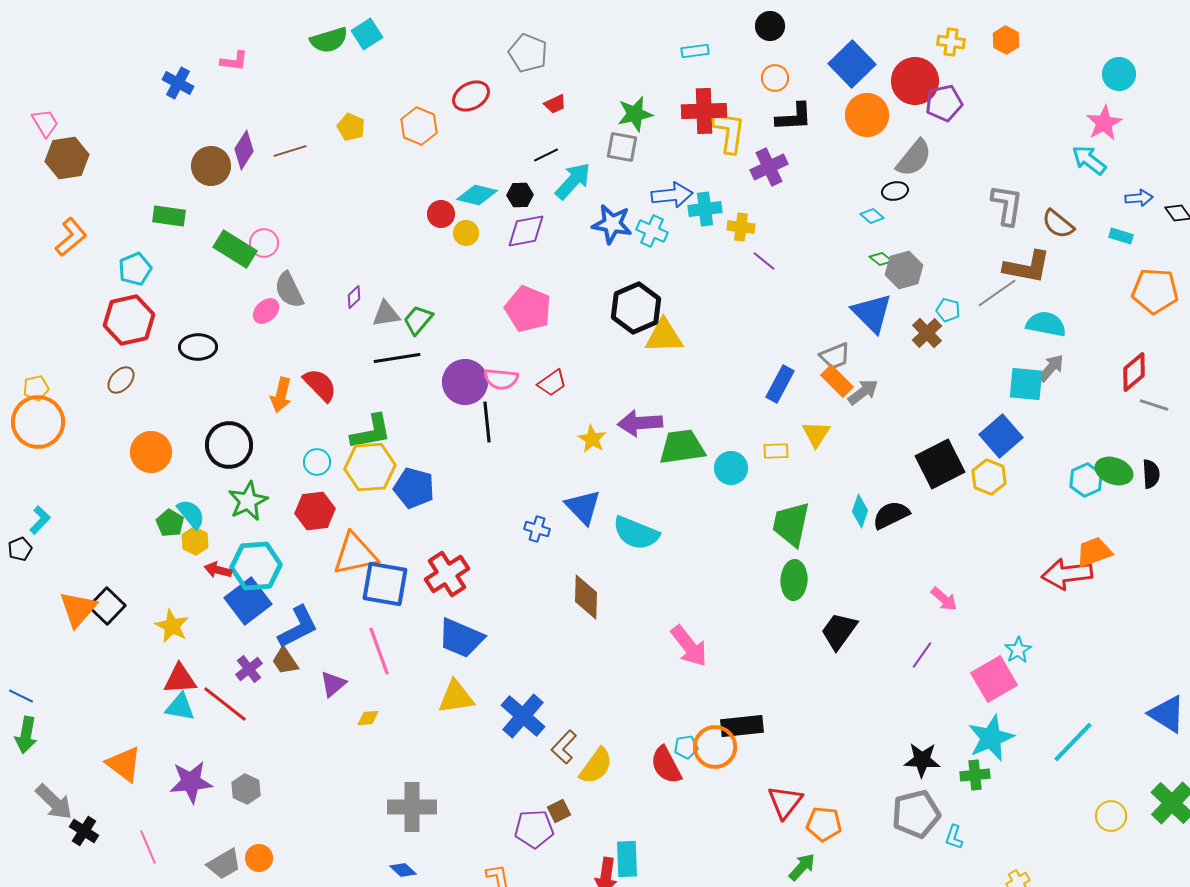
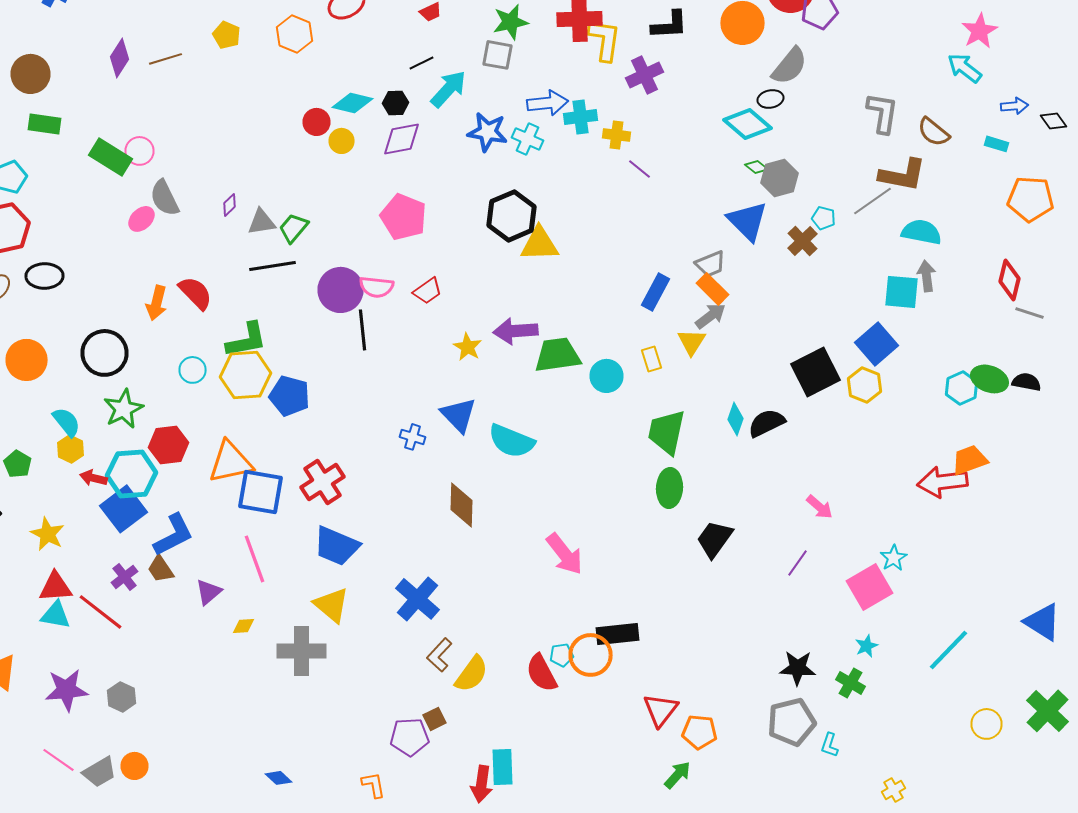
brown circle: (211, 166) -> (30, 74), moved
cyan diamond: (872, 216) -> (748, 124), size x2.0
black ellipse: (198, 347) -> (44, 276), moved
gray arrow: (1051, 368) -> (926, 276), turned -48
red diamond: (1134, 372) -> (1010, 280), turned -36
gray arrow: (863, 392) -> (710, 316), moved
yellow rectangle: (776, 451) -> (652, 359), turned 75
black semicircle: (1151, 474) -> (1026, 382), turned -76
red hexagon: (315, 511) -> (168, 445), moved
green pentagon: (170, 523) -> (18, 464), moved
yellow triangle: (456, 697) -> (332, 605), turned 48
blue cross: (523, 716) -> (418, 599), moved
cyan star: (991, 738) -> (866, 646), size x0.5
green cross: (975, 775) -> (850, 683), turned 36
gray cross: (412, 807) -> (302, 651), moved
pink line: (148, 847) -> (58, 760), moved, turned -32

